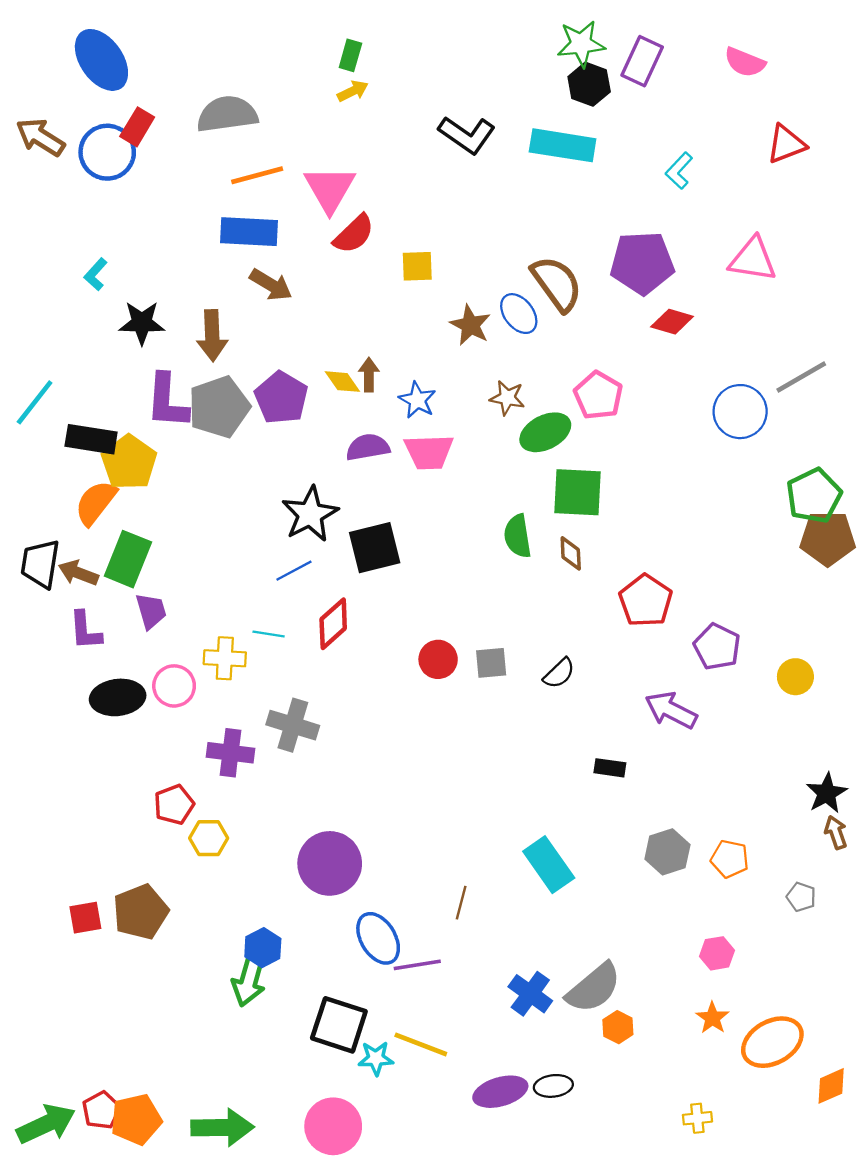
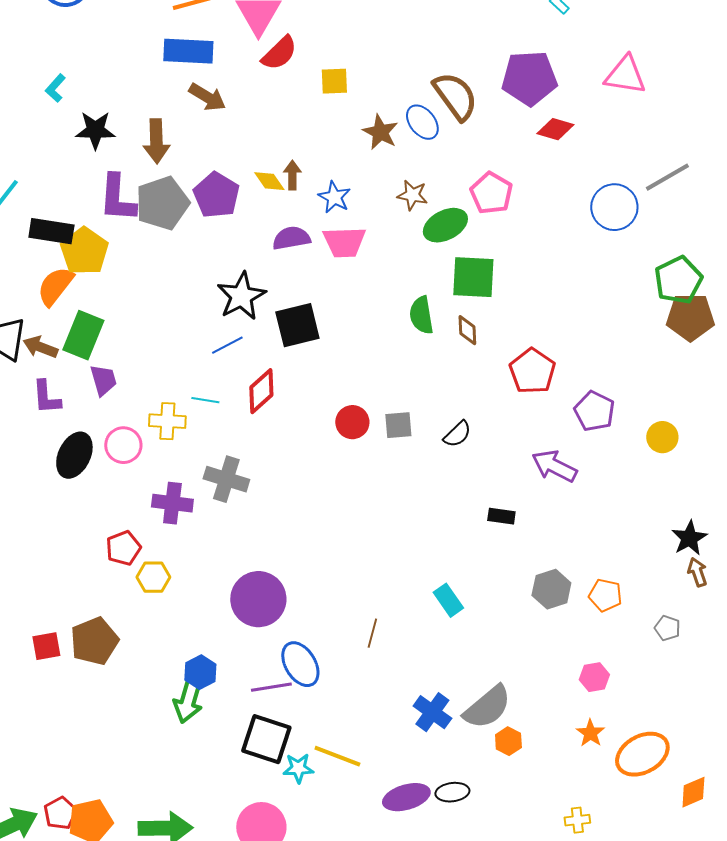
black ellipse: (118, 697) -> (74, 455), turned -57
cyan rectangle: (549, 865) -> (448, 600), size x0.7
purple line: (417, 965) -> (271, 687), moved

